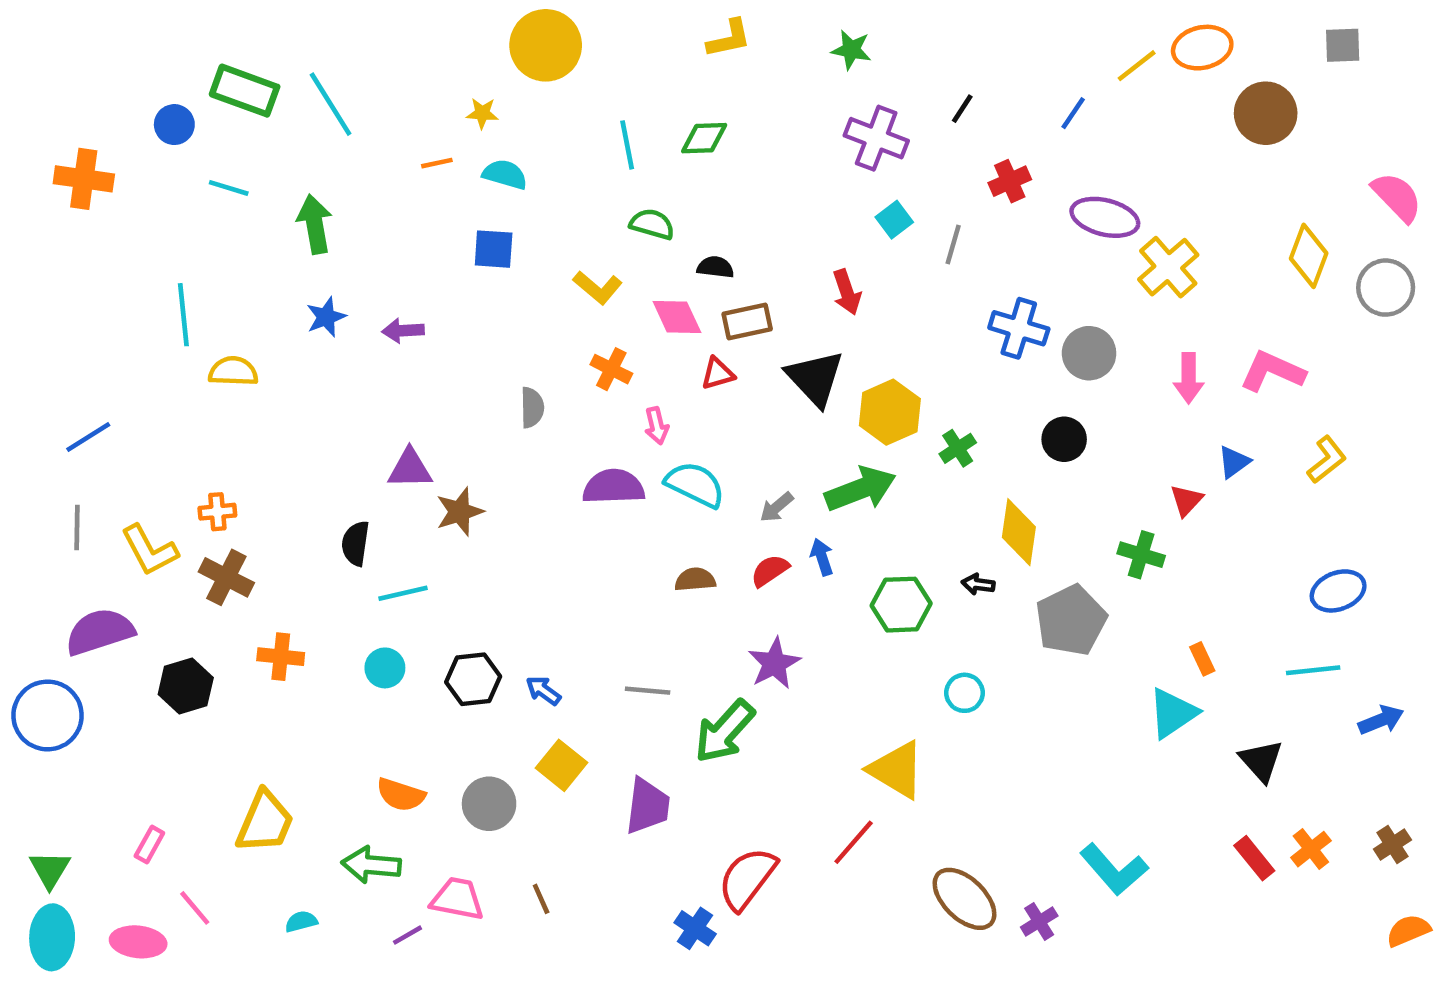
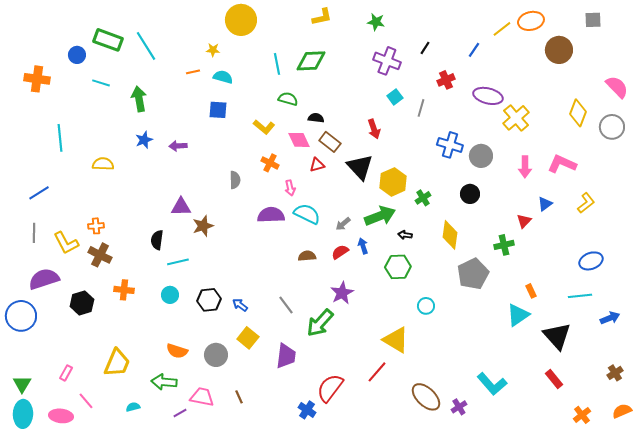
green diamond: (704, 138) -> (311, 61), size x1.4
cyan line: (183, 315) -> (60, 138), moved
brown rectangle: (747, 322) -> (330, 142), turned 50
green cross: (1141, 555) -> (504, 245), turned -30
black arrow: (978, 584) -> (405, 235), moved
gray line: (648, 691) -> (286, 305), turned 48
black triangle: (1261, 761) -> (557, 336), size x1.4
orange cross: (1311, 849) -> (582, 415), moved

